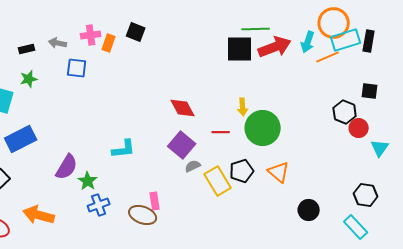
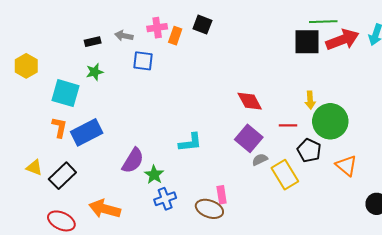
black pentagon: (242, 171) -> (309, 150), moved, turned -30

